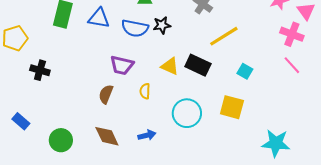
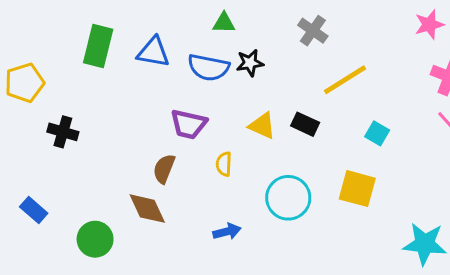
black rectangle: (198, 65) -> (305, 124), size x0.7
brown diamond: (107, 136) -> (147, 209), moved

